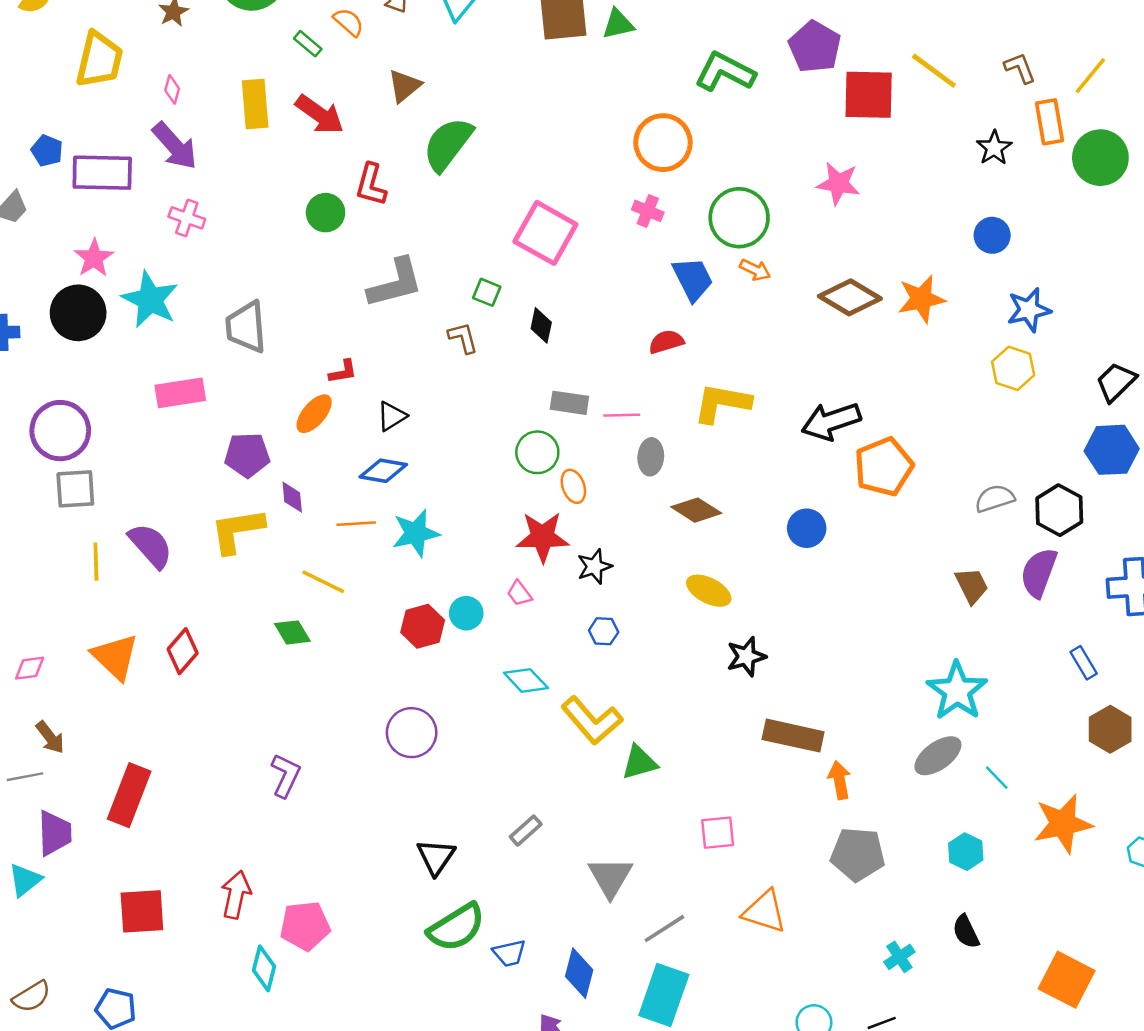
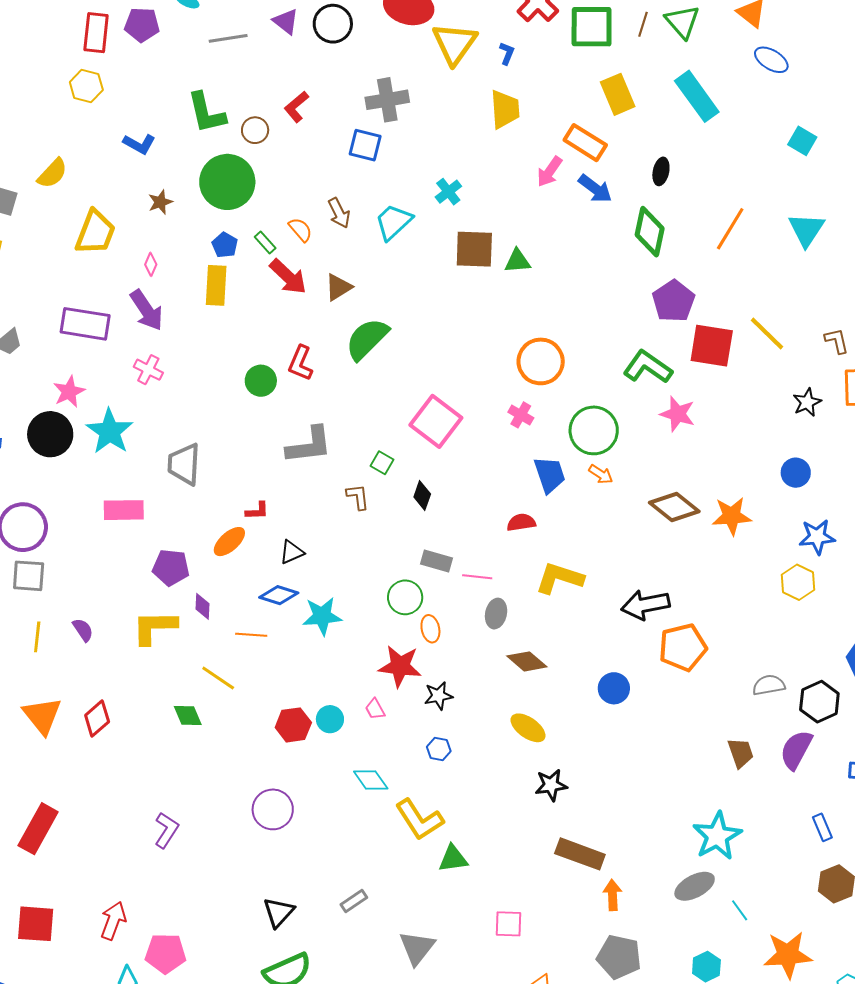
green L-shape: (725, 72) -> (648, 367), moved
red arrow: (320, 114) -> (288, 277), moved
blue pentagon: (47, 151) -> (225, 245), moved
cyan star: (416, 533) -> (322, 616), moved
purple semicircle: (151, 546) -> (83, 630), size x0.6

